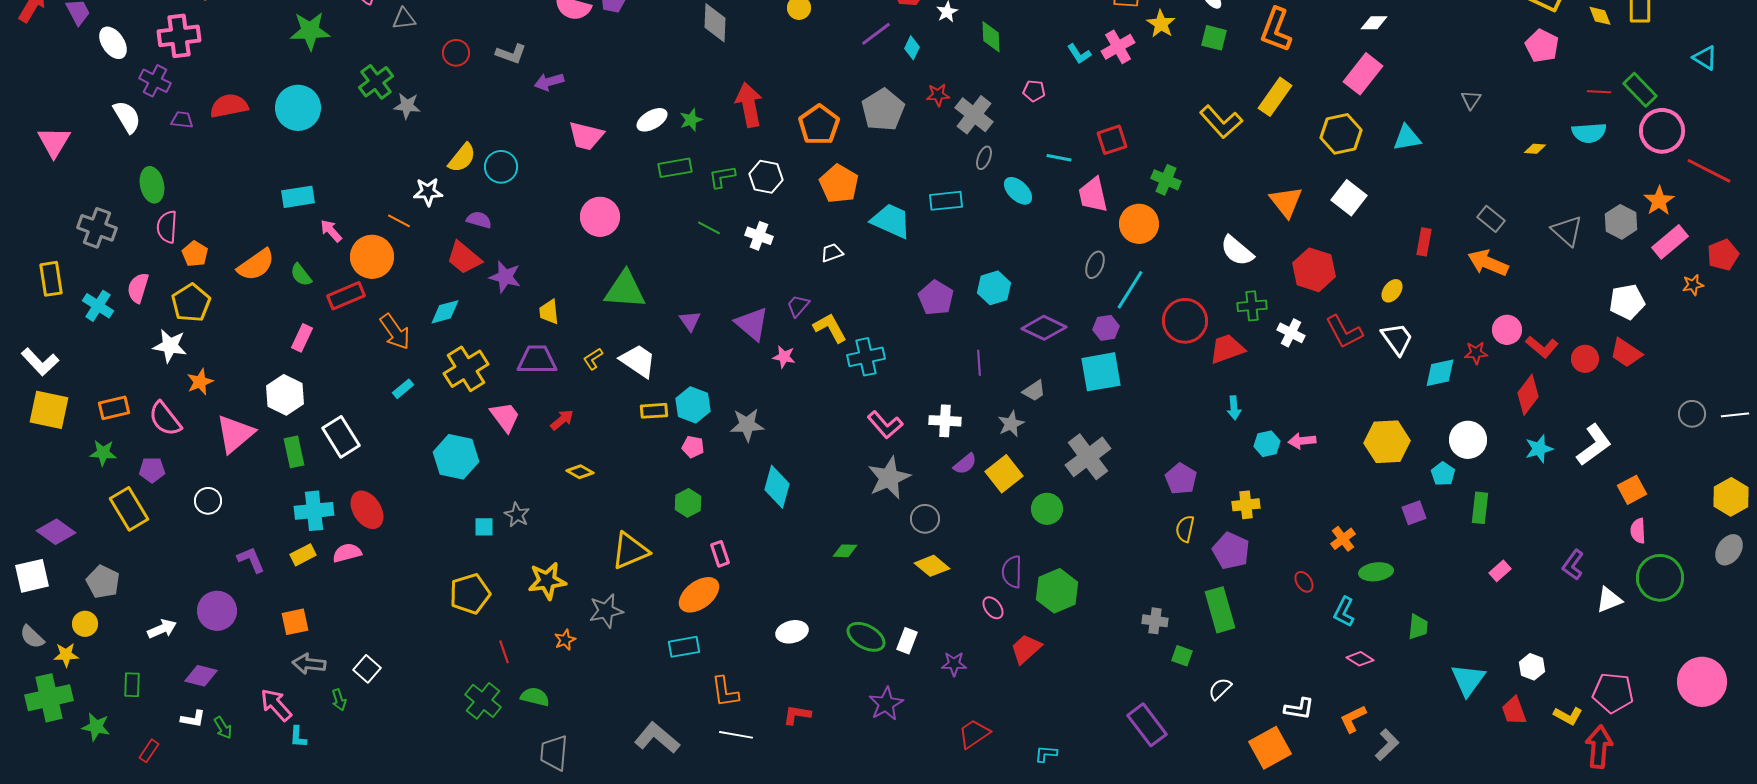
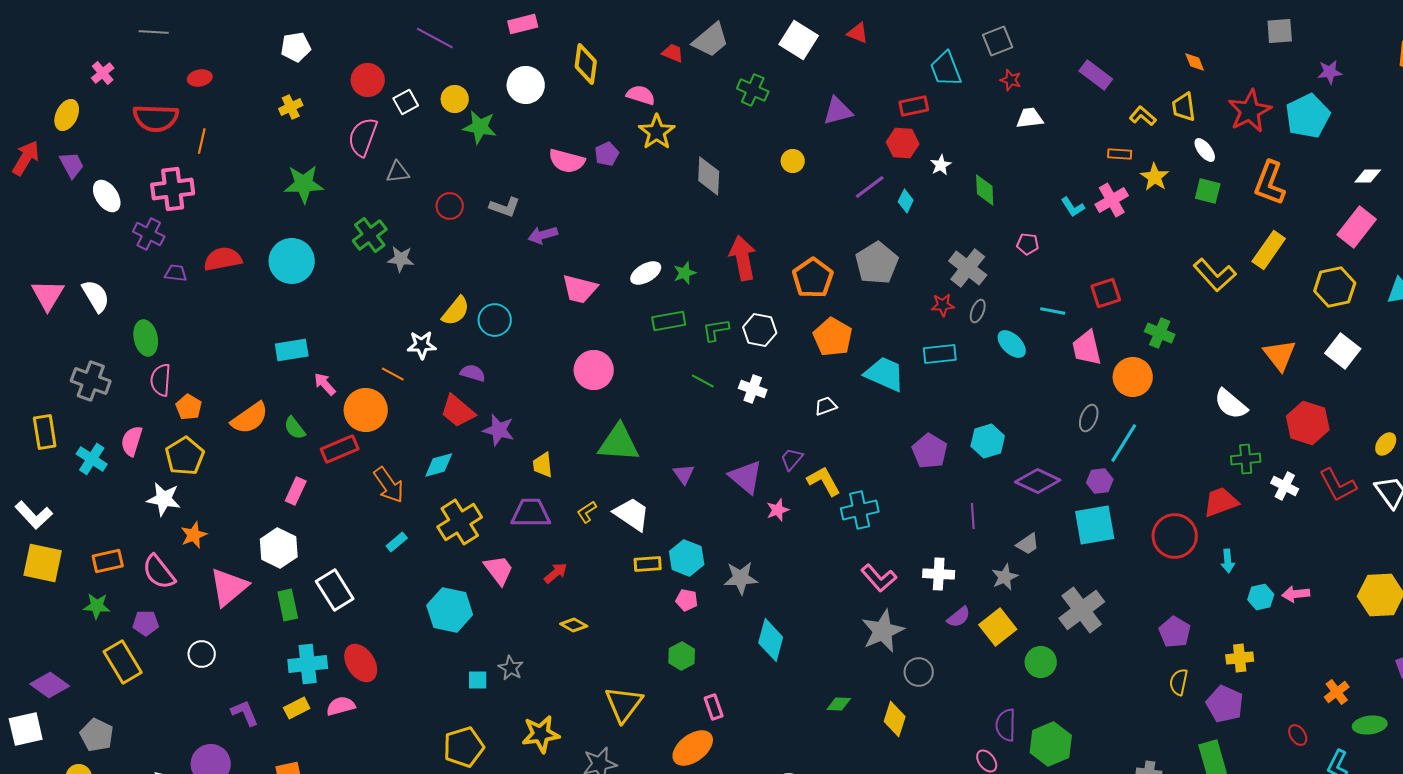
red star: (938, 95) -> (943, 305), moved
white semicircle: (127, 117) -> (96, 296), moved
red circle: (1185, 321) -> (1175, 536), moved
pink star: (784, 357) -> (778, 510), turned -30
yellow triangle: (630, 551) -> (624, 704), turned -30
yellow diamond: (932, 566) -> (895, 719), moved, turned 68

